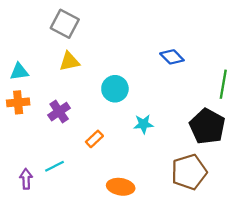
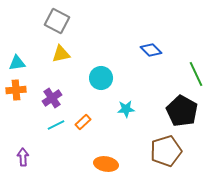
green line: (223, 84) -> (196, 74), turned -35
cyan line: (55, 166) -> (56, 125), moved

